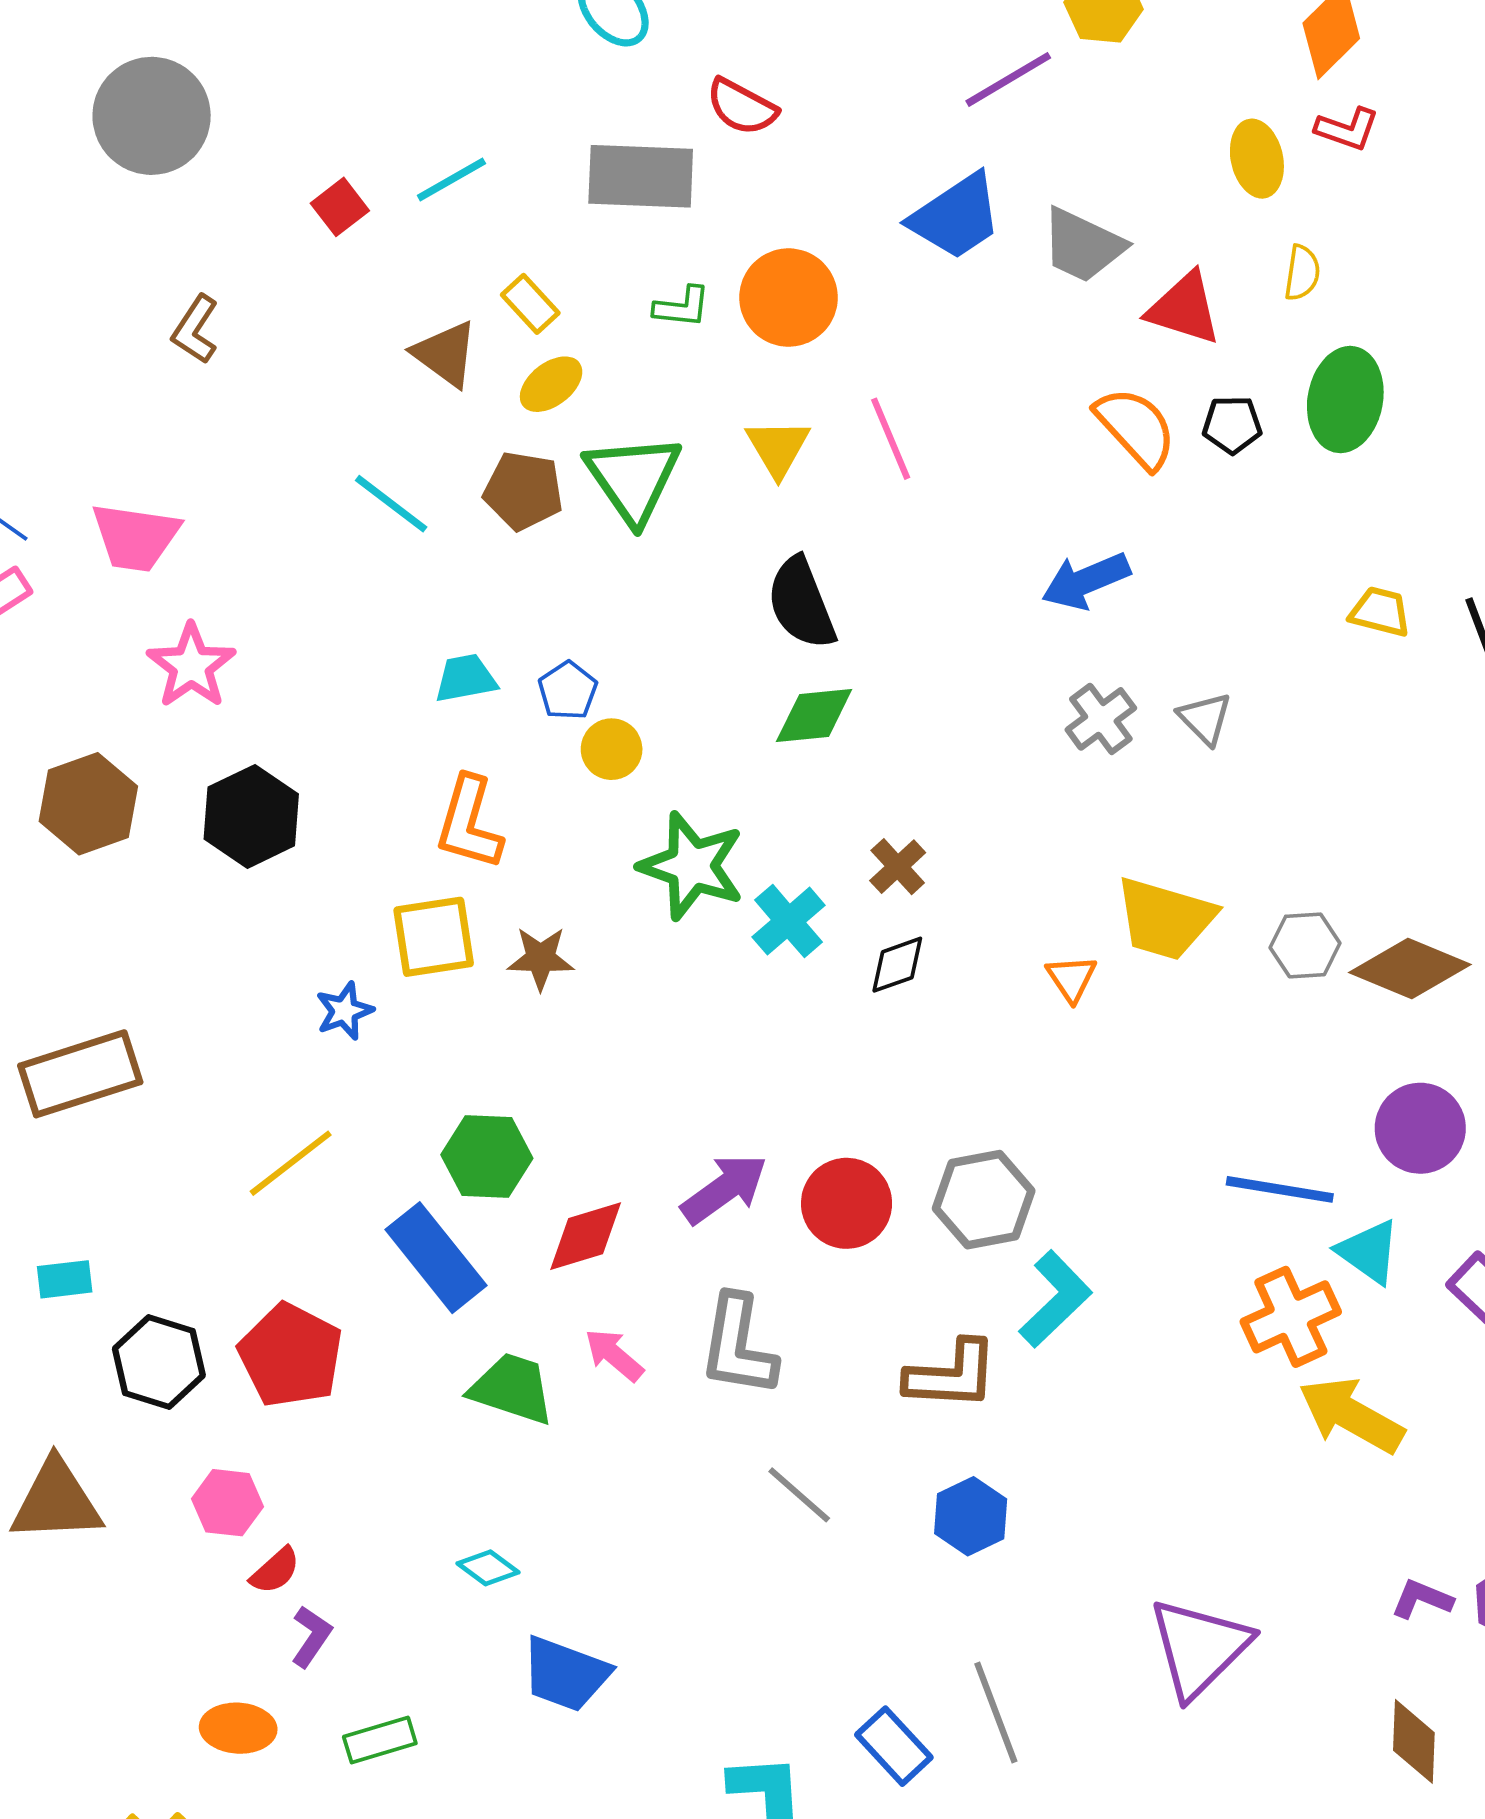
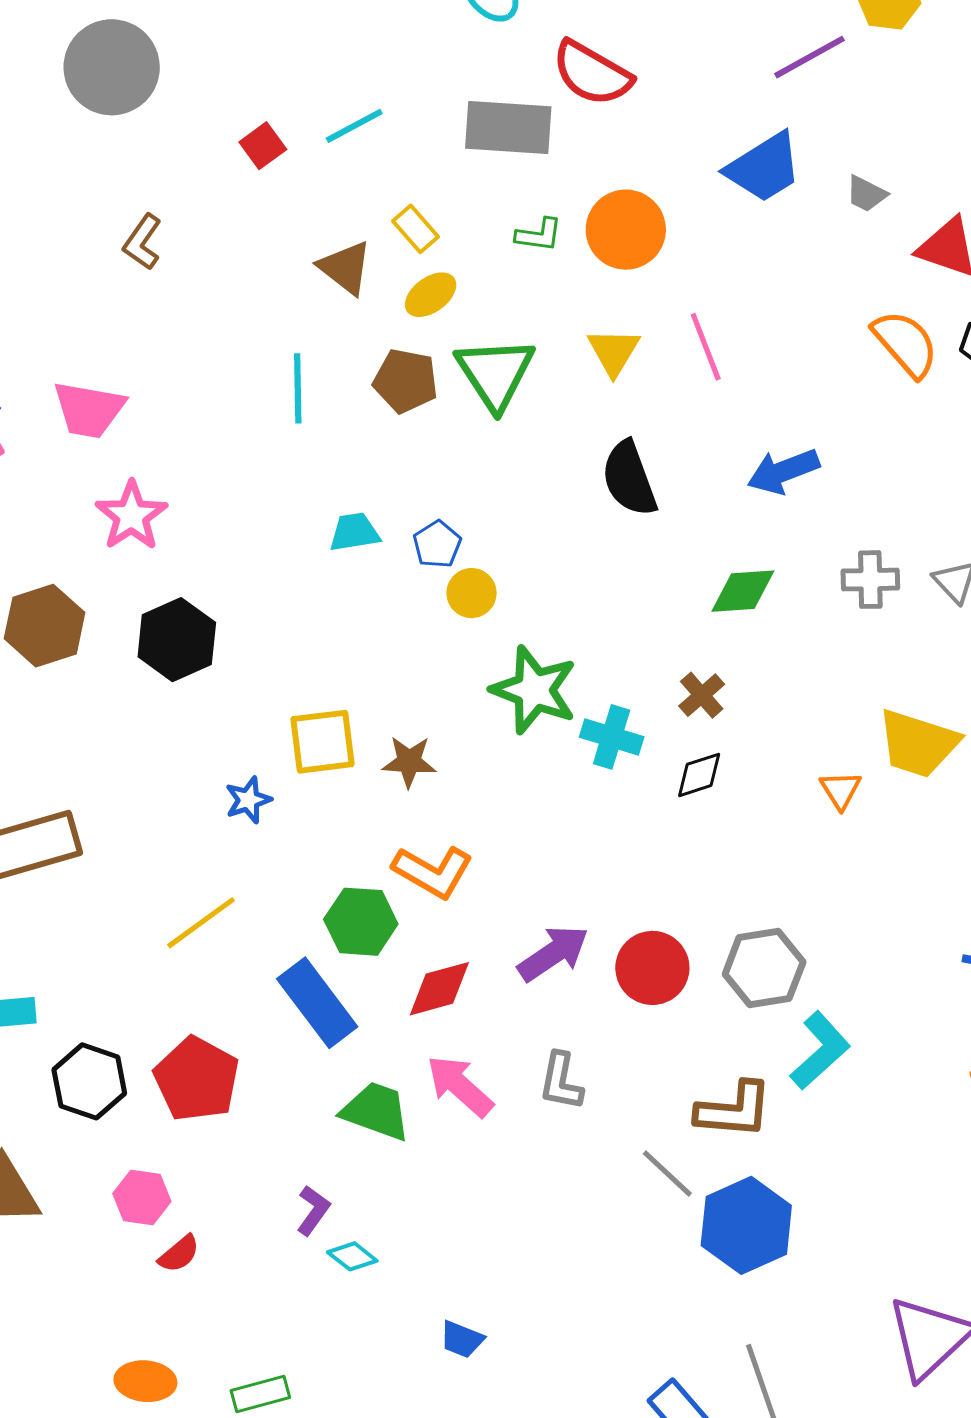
red semicircle: (742, 107) -> (592, 73), size x1.4
gray trapezoid: (1083, 245) -> (866, 194), size x0.6
cyan line: (391, 504) -> (298, 388), turned 50
blue arrow: (1086, 581) -> (783, 471), moved
green diamond: (814, 716) -> (743, 591), moved
gray cross: (1101, 719) -> (870, 580), turned 34
orange L-shape: (469, 823) -> (433, 872), moved, turned -78
cyan cross: (789, 921) -> (612, 737), turned -34
gray L-shape: (738, 1346) -> (561, 1081), size x0.7
pink arrow: (614, 1355) -> (460, 1086), size x1.4
gray line: (799, 1495) -> (667, 1174), moved
blue hexagon: (971, 1516) -> (746, 1225), size x1.5
purple L-shape: (311, 1636) -> (313, 1210), moved
blue trapezoid: (566, 1674) -> (462, 1339), moved, size x0.6

